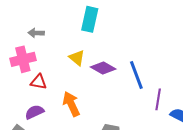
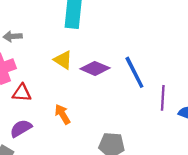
orange arrow: (71, 104) -> (63, 114), size x0.7

